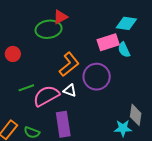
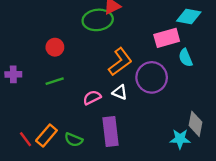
cyan semicircle: (124, 50) -> (185, 58), moved
green line: (26, 88) -> (55, 81), moved
pink semicircle: (46, 96) -> (92, 98), size x0.6

